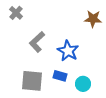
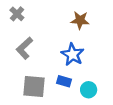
brown star: (93, 19) -> (80, 20), moved
gray L-shape: (37, 42) -> (24, 48), moved

